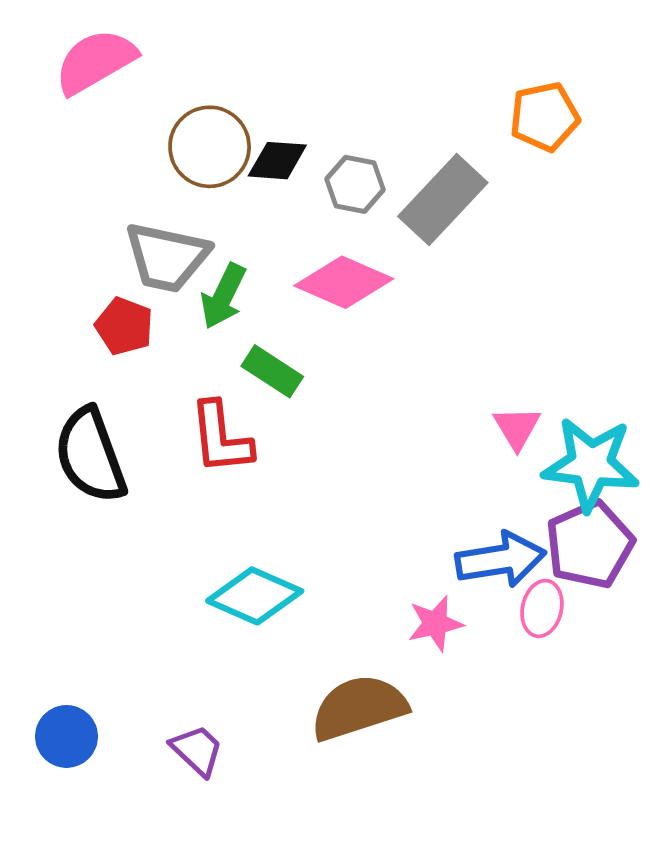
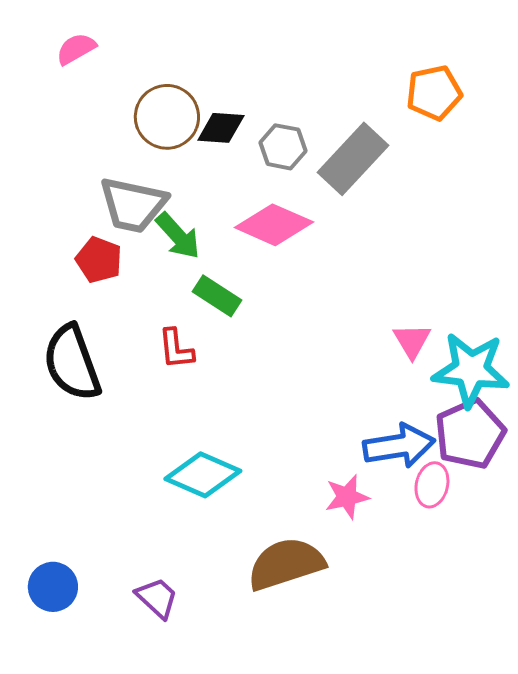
pink semicircle: (95, 61) -> (76, 49), size x0.6
green arrow: (223, 296) -> (178, 236), turned -68
red L-shape: (221, 438) -> (176, 349), size x0.7

